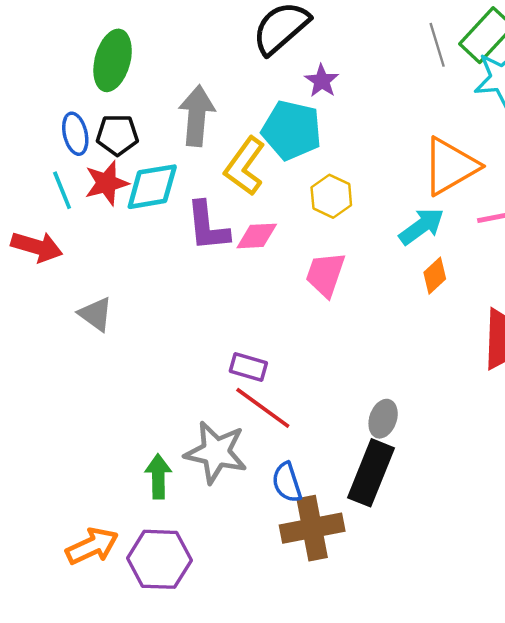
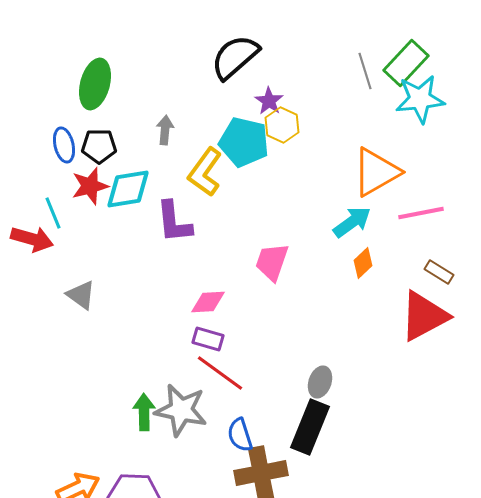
gray arrow: (197, 116) -> (165, 130), size x0.6
cyan line: (62, 190) -> (53, 213), moved
yellow hexagon: (331, 196) -> (282, 125), moved
pink diamond: (257, 236) -> (208, 302), moved
green arrow: (158, 476) -> (144, 412), moved

